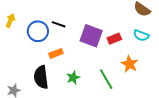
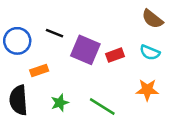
black line: (59, 24) -> (55, 33), moved
orange star: (130, 64) -> (147, 90), moved, turned -30
green line: (106, 79) -> (102, 107), turned -30

